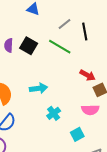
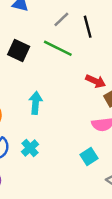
cyan arrow: (39, 88) -> (36, 103), turned -72
cyan cross: (54, 113) -> (30, 148), moved

